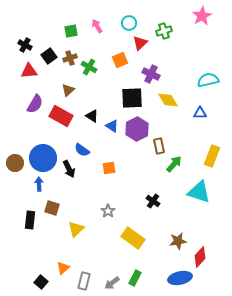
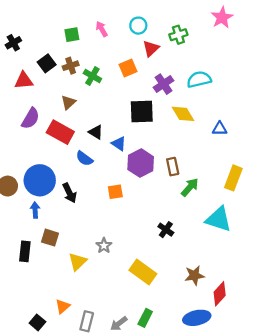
black cross: (25, 45) -> (13, 43), moved, turned 32
purple cross: (151, 74) -> (163, 84), turned 30
cyan semicircle: (208, 80) -> (199, 79), moved
purple hexagon: (137, 129) -> (141, 163), moved
blue semicircle: (82, 150) -> (84, 159), moved
gray star: (108, 211) -> (104, 246), moved

